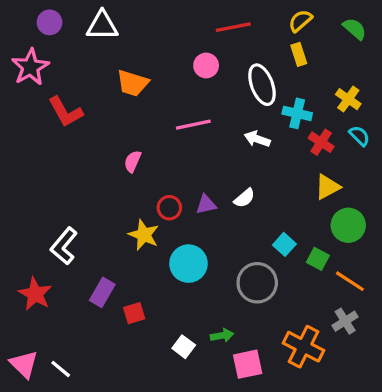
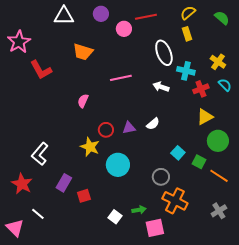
purple circle: (50, 22) -> (101, 14), moved
pink circle: (206, 66) -> (124, 29), moved
red cross: (321, 142) -> (201, 89), turned 35
gray circle: (257, 283) -> (161, 177), size x0.7
gray cross: (345, 321) -> (219, 211), moved
orange cross: (304, 347) -> (175, 201), moved
white line: (61, 369) -> (38, 214), moved

